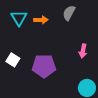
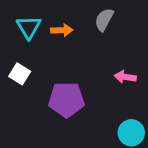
pink arrow: (83, 51) -> (125, 77), turned 88
white square: (13, 60) -> (20, 74), moved

